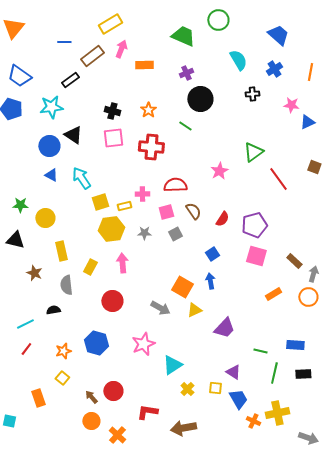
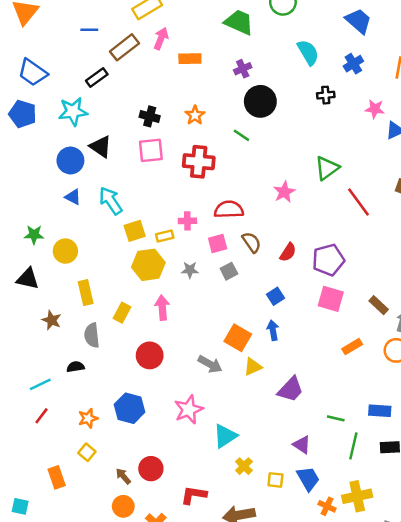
yellow square: (215, 388) -> (275, 480), moved

